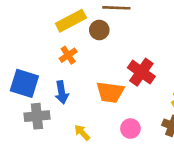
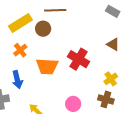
orange trapezoid: (110, 92) -> (47, 66), moved

